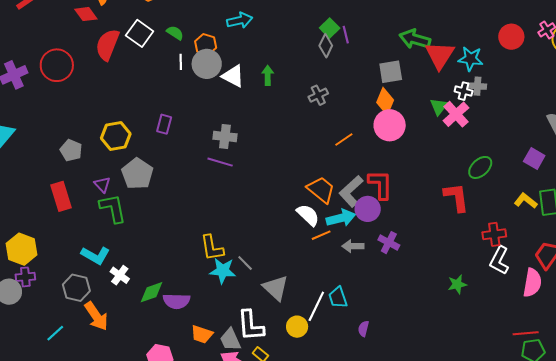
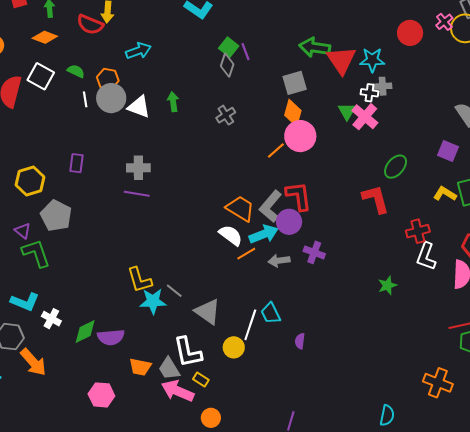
orange line: (344, 140) -> (276, 150), moved

